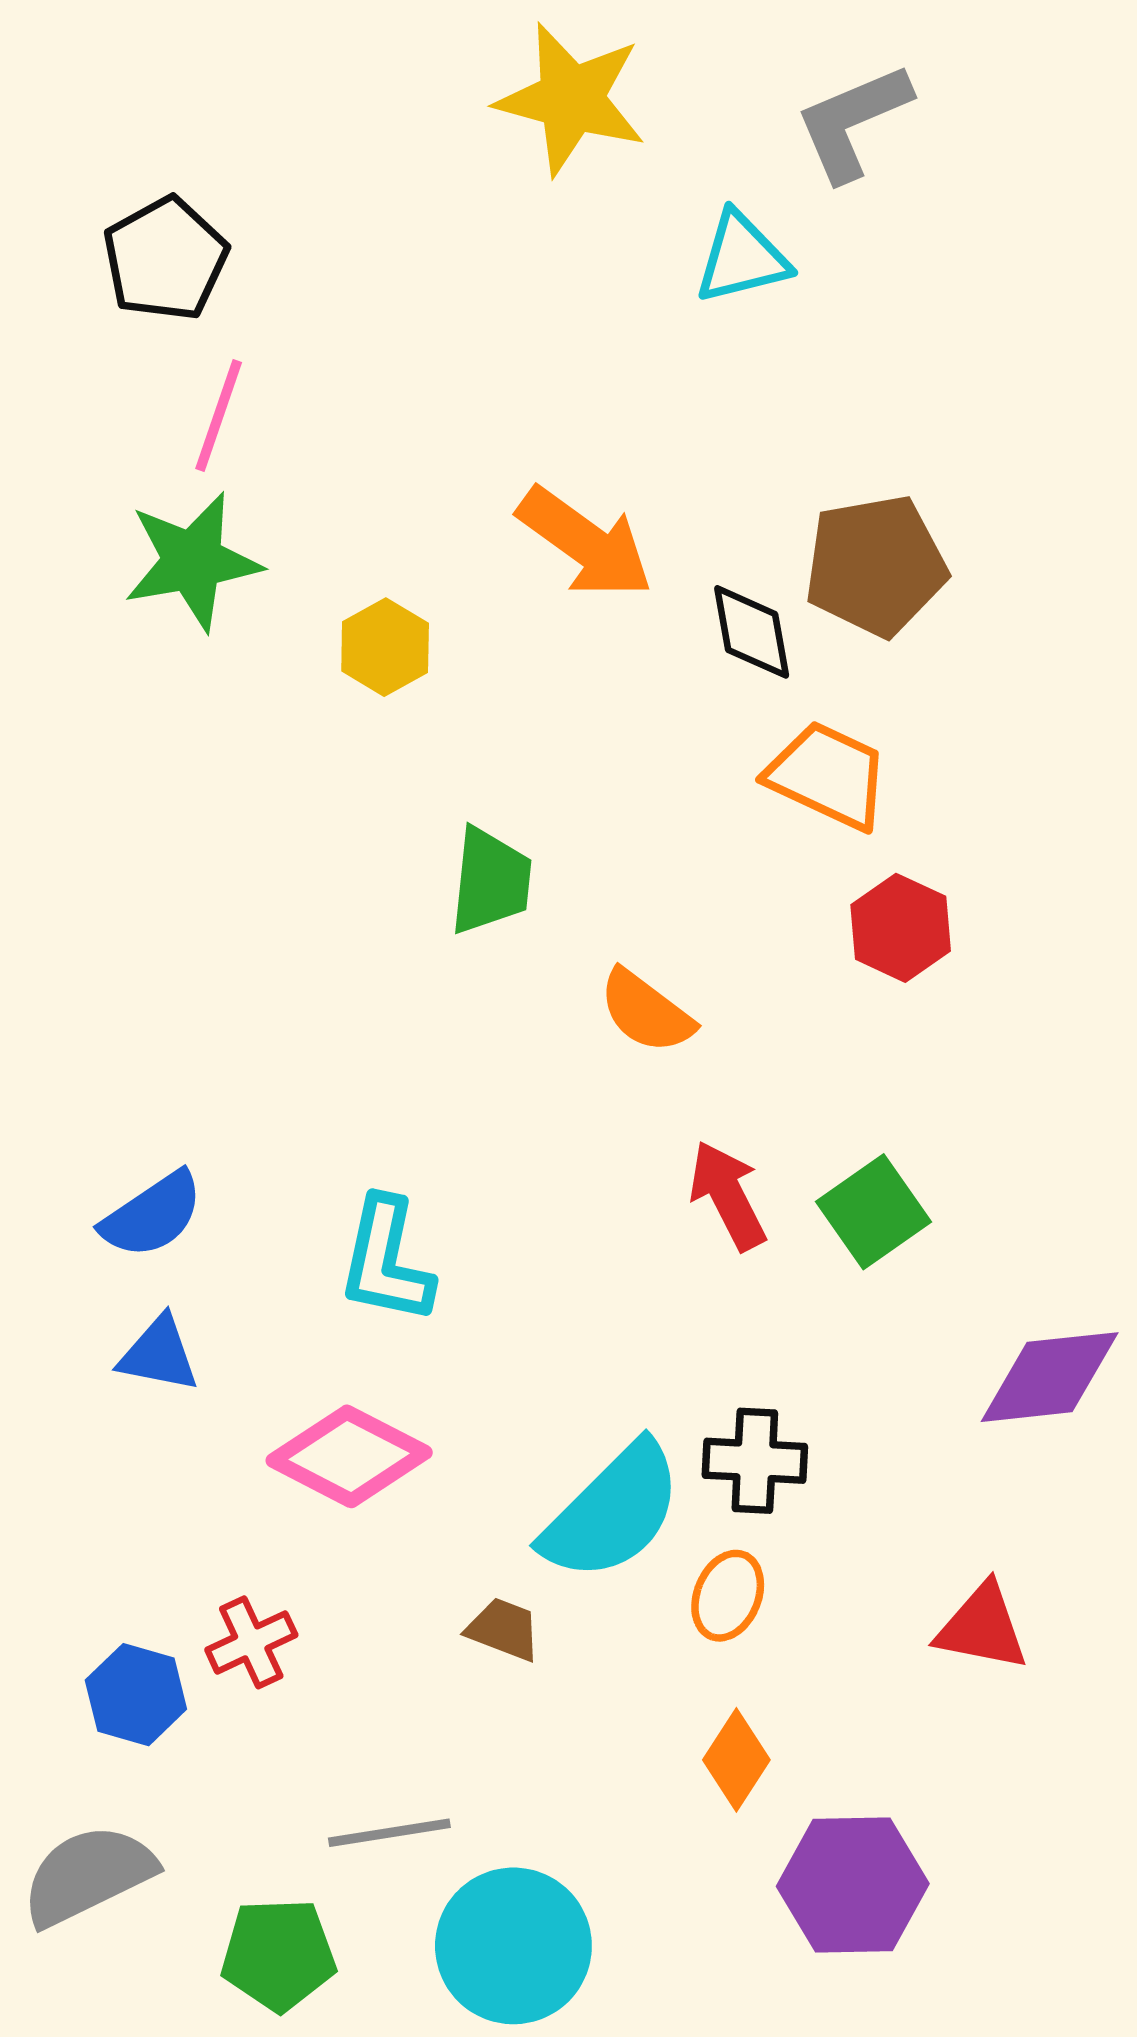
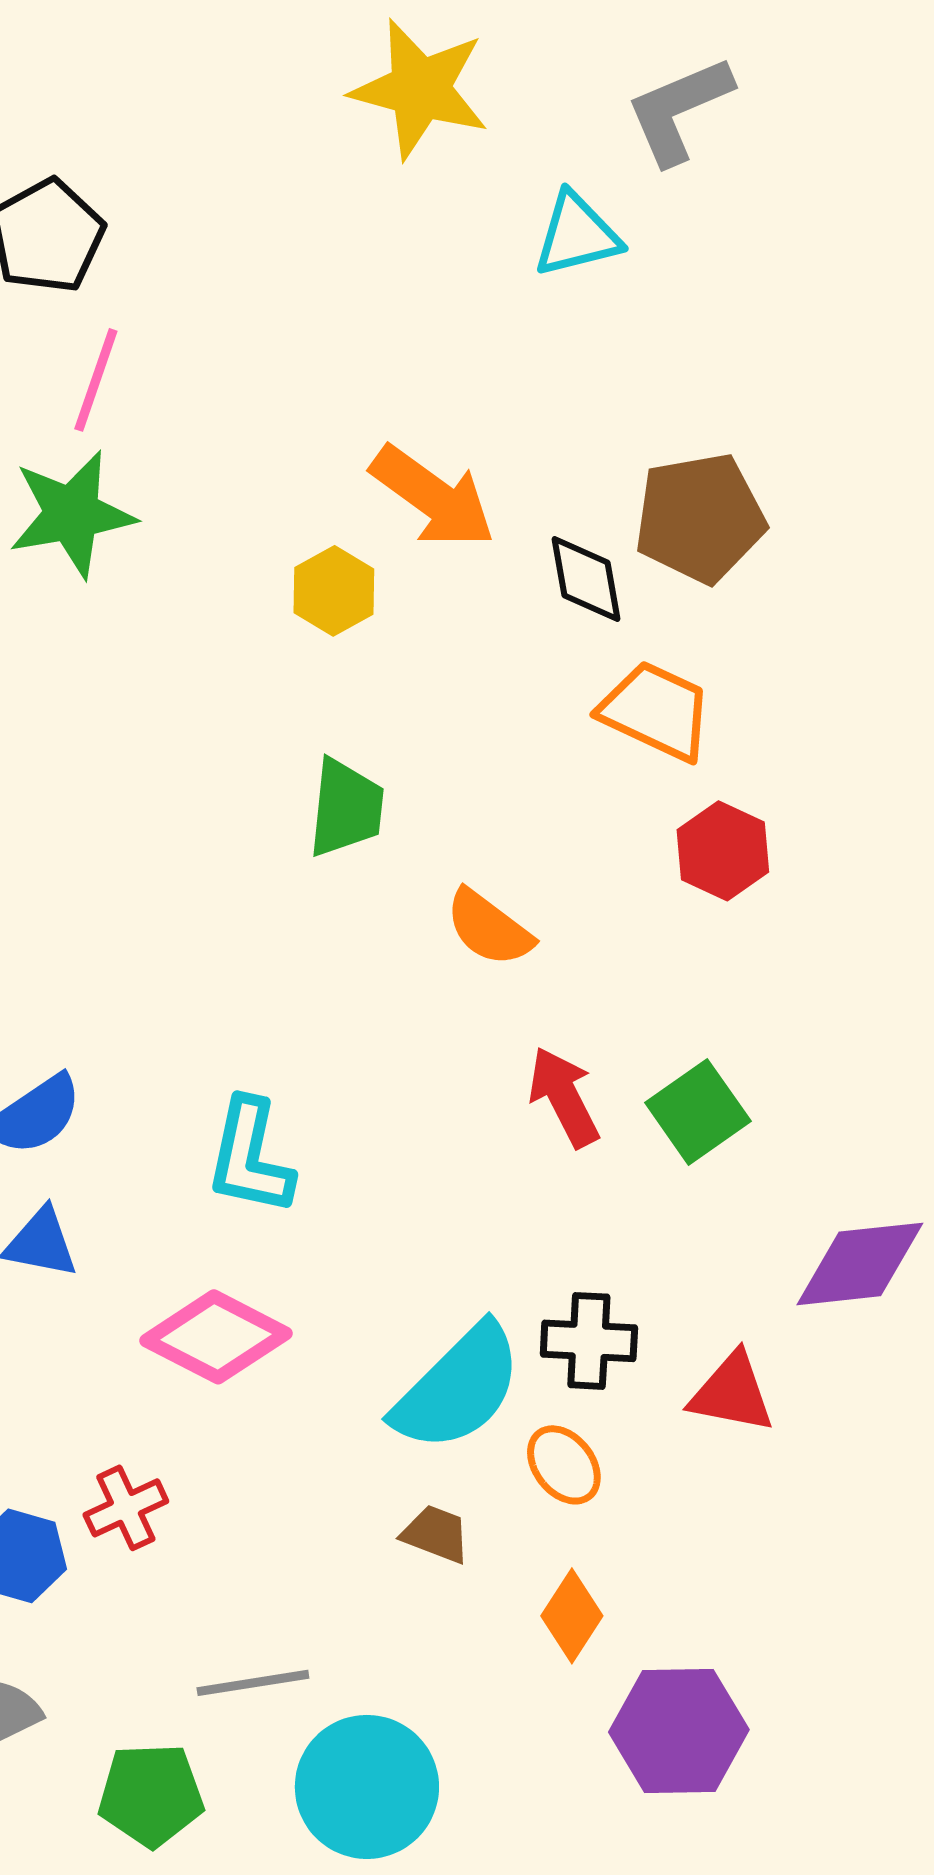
yellow hexagon: (385, 647) -> (334, 591), moved
orange ellipse: (728, 1596) -> (564, 1465), turned -60
red triangle: (982, 1627) -> (732, 1393), moved
brown trapezoid: (504, 1629) -> (436, 1534), moved

